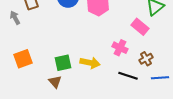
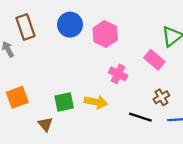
pink cross: (120, 48) -> (118, 74), moved
brown triangle: (55, 82) -> (45, 124), moved

